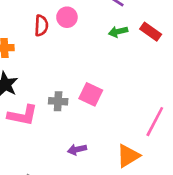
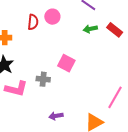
pink square: (91, 94) -> (66, 63), moved

